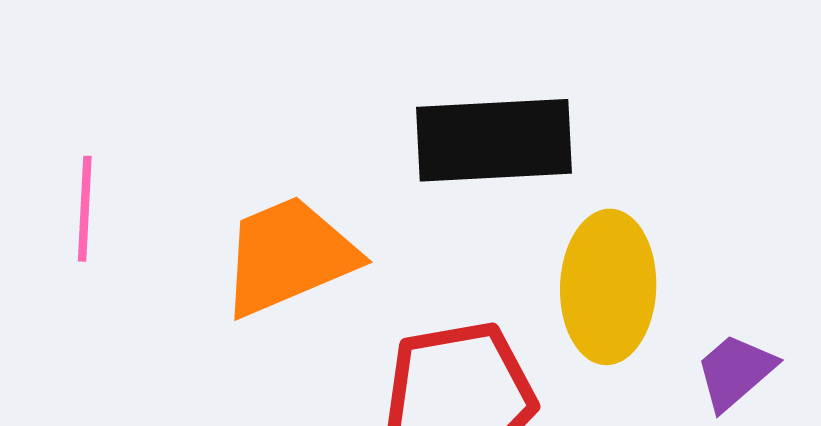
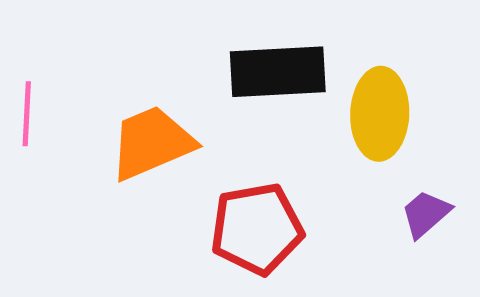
yellow ellipse: (608, 287) -> (380, 114), moved

